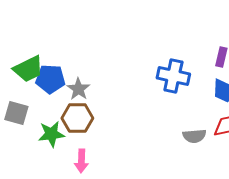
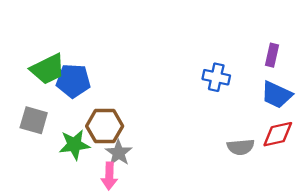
blue cross: (173, 76) -> (216, 77), size x0.7
gray star: (78, 89) -> (119, 153), moved

